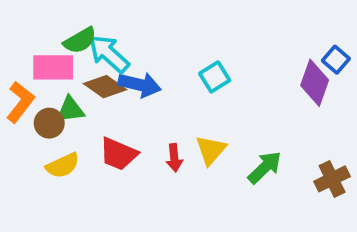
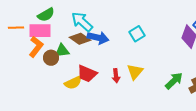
green semicircle: (80, 40) -> (46, 15), moved
pink rectangle: (53, 67) -> (40, 31), moved
yellow semicircle: (63, 165) -> (73, 83), moved
green arrow: (265, 167) -> (174, 81), moved

